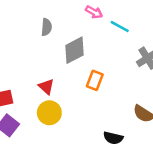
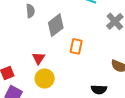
red triangle: (46, 87) -> (38, 58), turned 32

